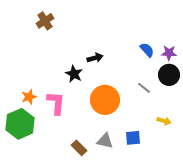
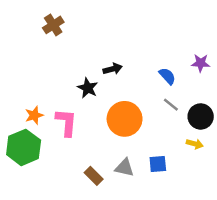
blue semicircle: (147, 50) -> (167, 76), moved
black circle: (169, 75) -> (201, 116), moved

